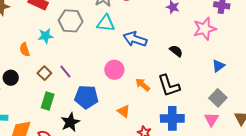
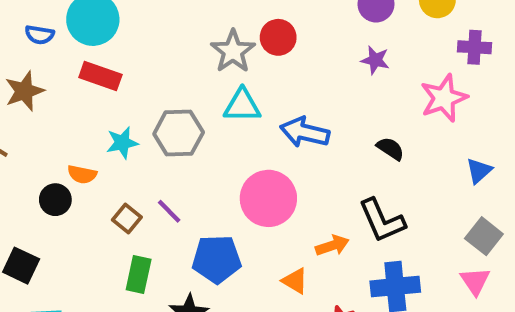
gray hexagon: (71, 21) -> (179, 133), moved
orange semicircle: (25, 50) -> (82, 174), turned -56
pink circle: (114, 70) -> (268, 198), size x1.4
black circle: (11, 78) -> (55, 200), moved
orange arrow: (143, 85) -> (332, 245), moved, turned 126

